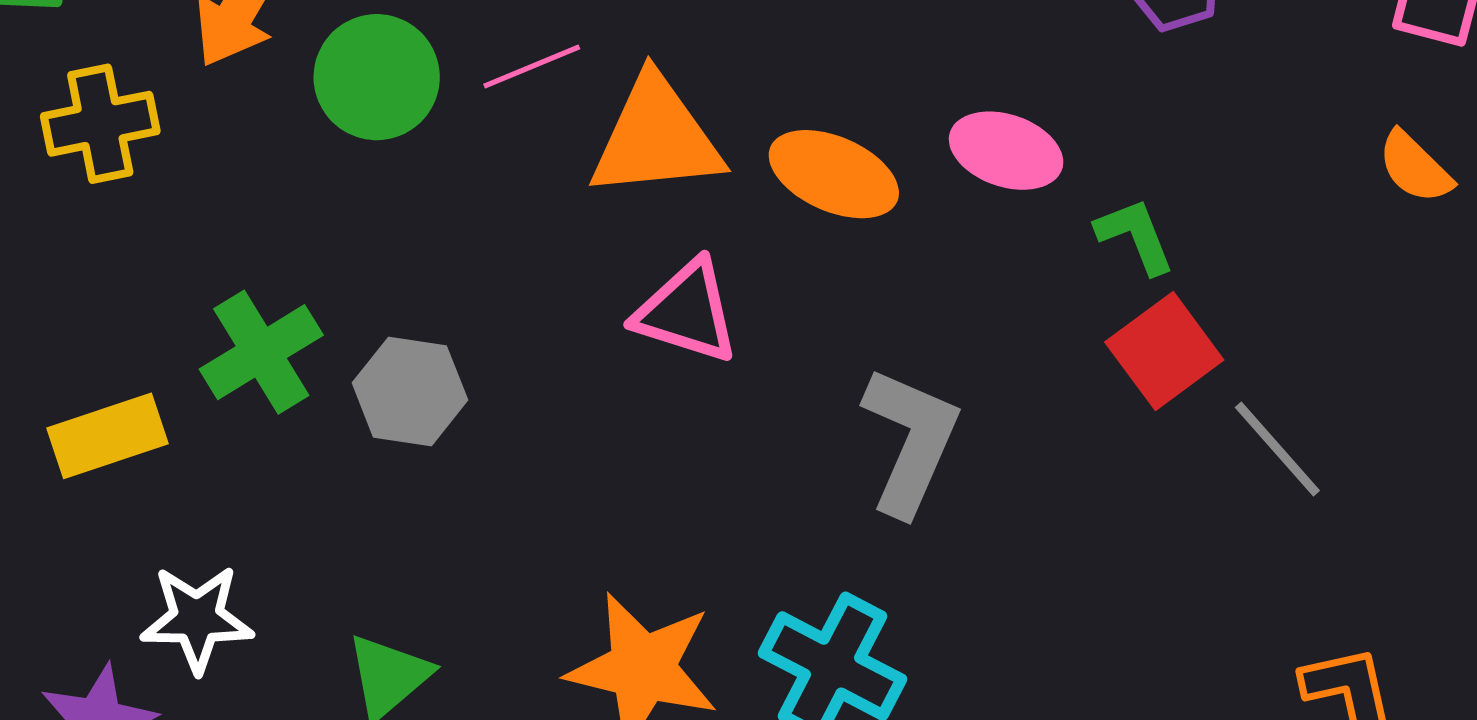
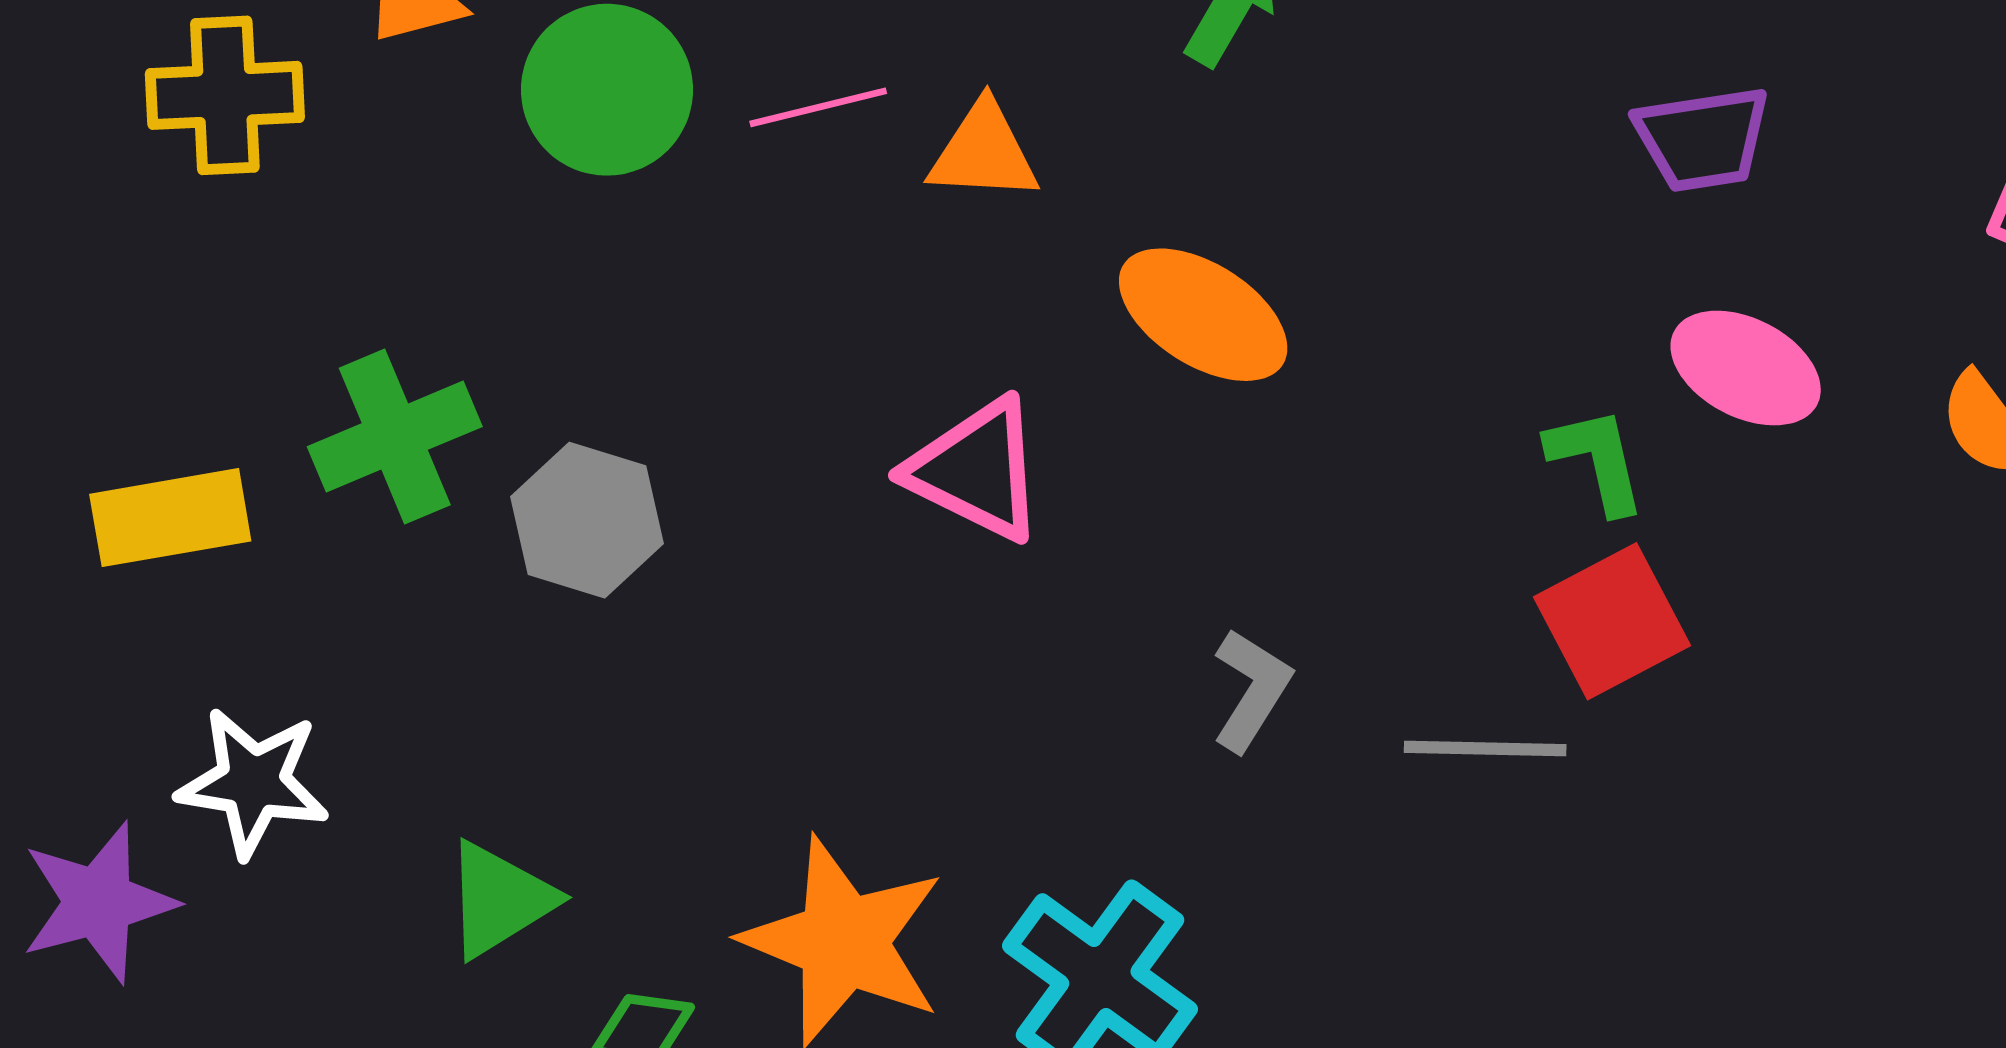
orange triangle: (656, 138) -> (984, 152), moved, size x0.6
pink ellipse: (1006, 151) -> (1746, 368), moved
gray L-shape: (910, 441) -> (1251, 690), size x0.6
gray line: (1277, 449) -> (1485, 748), moved, turned -56

